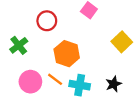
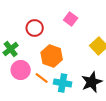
pink circle: (30, 82) -> (21, 70), moved
black star: (114, 84) -> (92, 82), size x1.5

